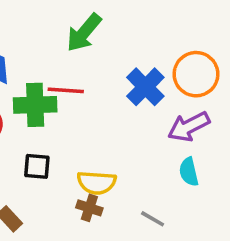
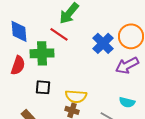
red line: (66, 90) -> (59, 34), moved, turned 30
cyan semicircle: (189, 172) -> (127, 102), moved, turned -63

